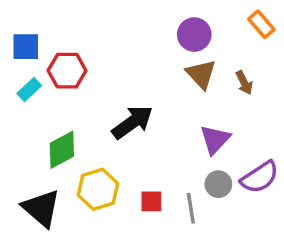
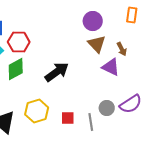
orange rectangle: (261, 24) -> (132, 15), turned 49
purple triangle: (215, 139) -> (111, 67), moved, turned -48
green diamond: (62, 150) -> (16, 69), moved

